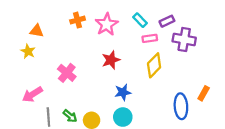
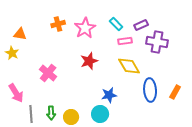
yellow diamond: (154, 65) -> (129, 66), turned -75
blue star: (123, 92) -> (109, 95), moved
pink arrow: (32, 94) -> (16, 93), turned -90
blue ellipse: (181, 106) -> (150, 90), moved
green arrow: (70, 116) -> (51, 113), turned 48

